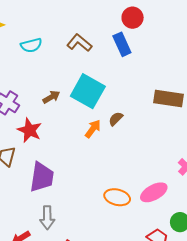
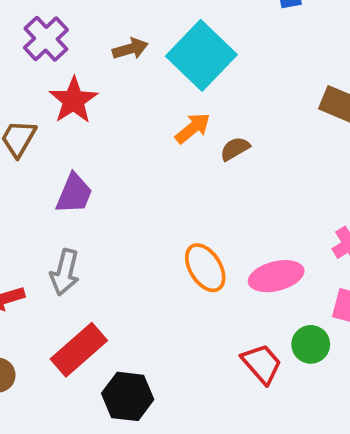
brown semicircle: (116, 119) -> (235, 149), moved
purple trapezoid: (42, 177) -> (74, 194), size x0.7
orange ellipse: (117, 197) -> (205, 268), turned 30

